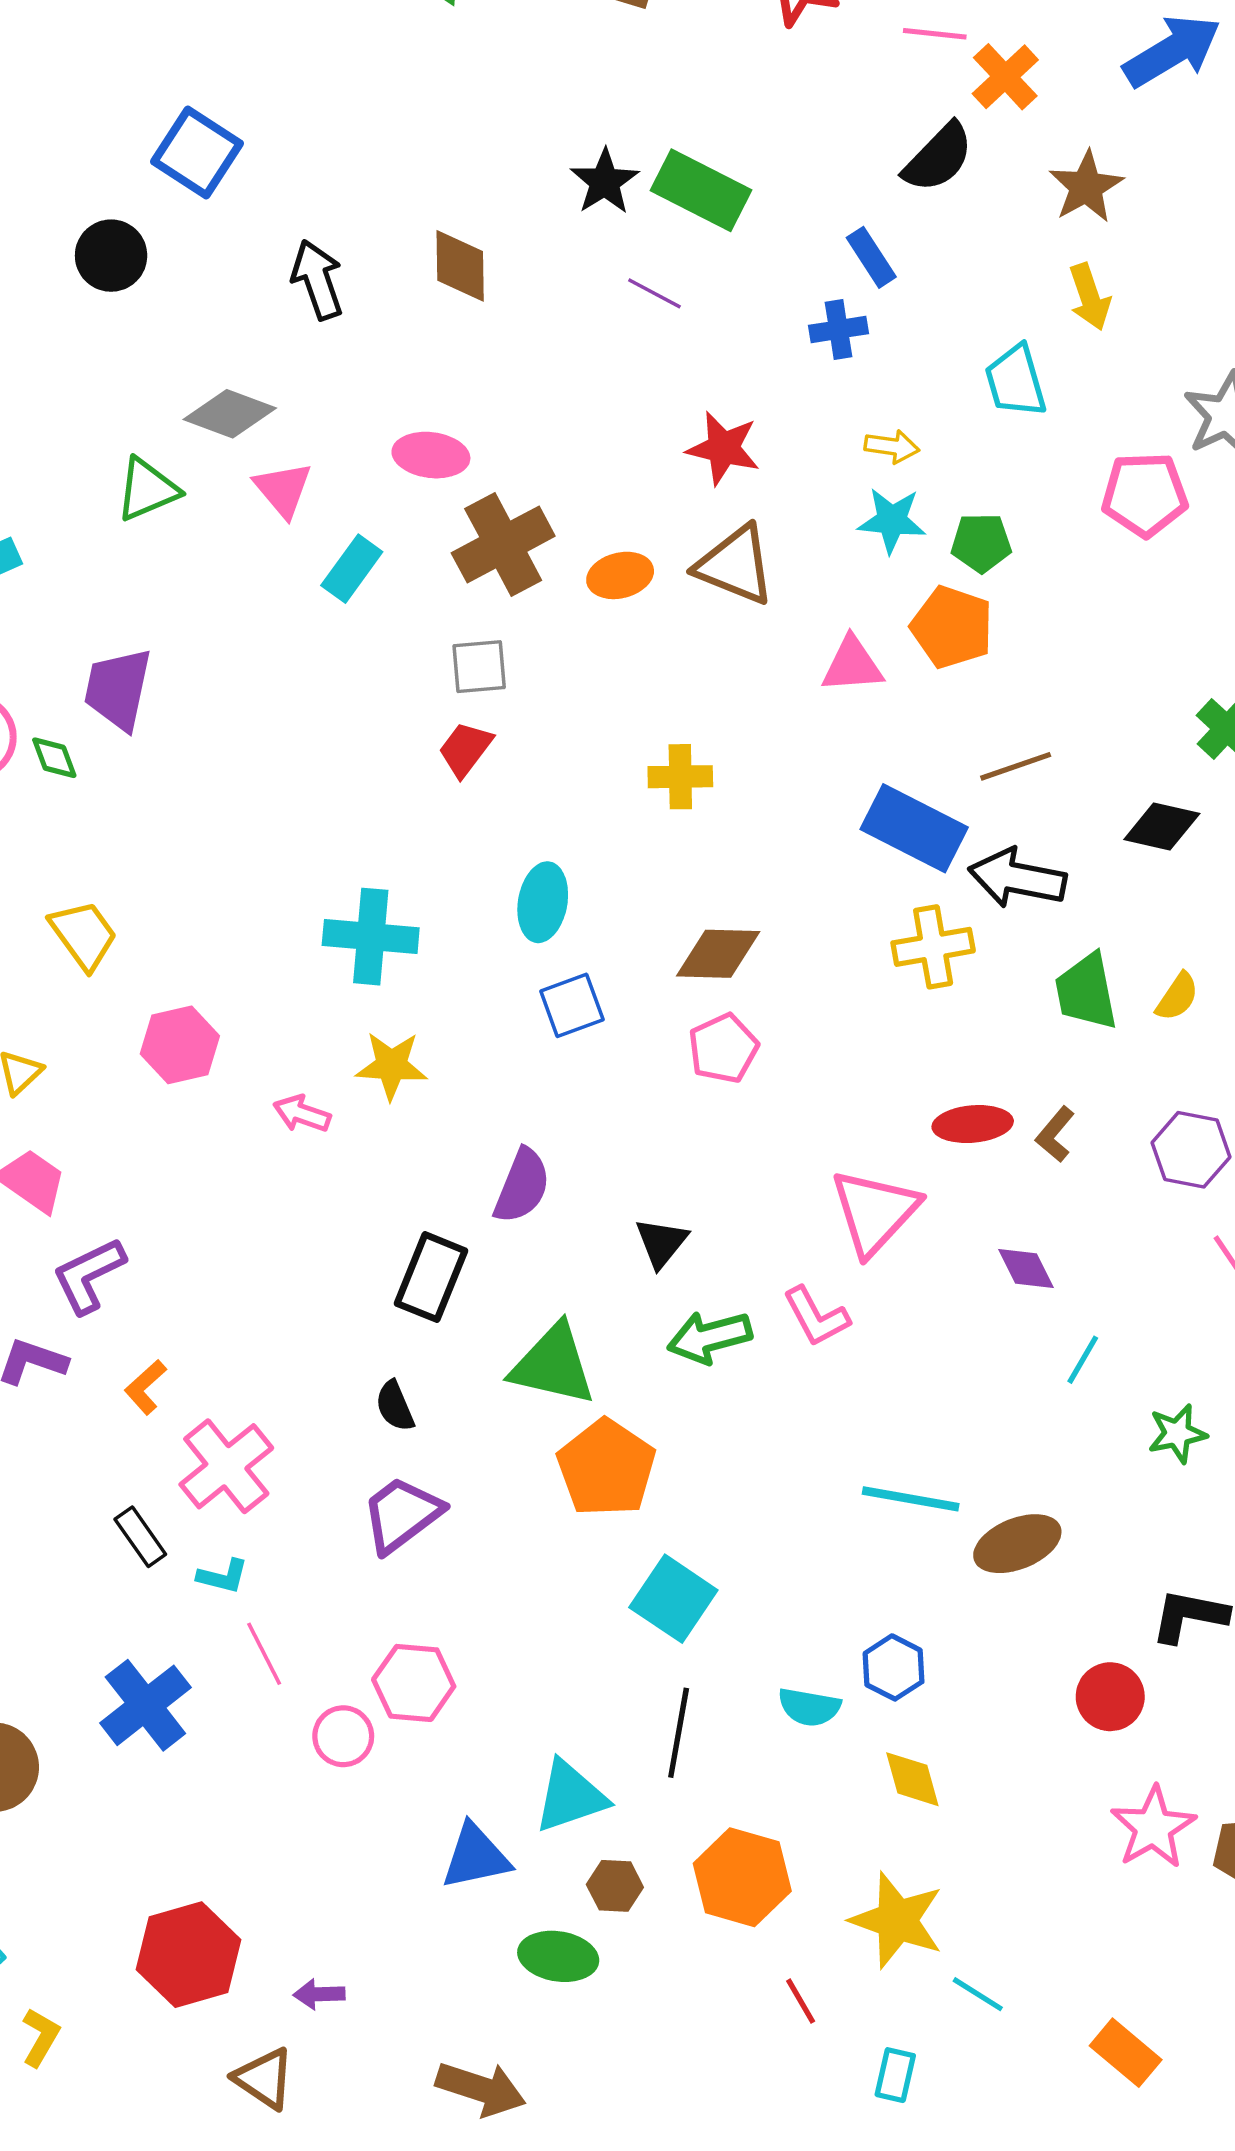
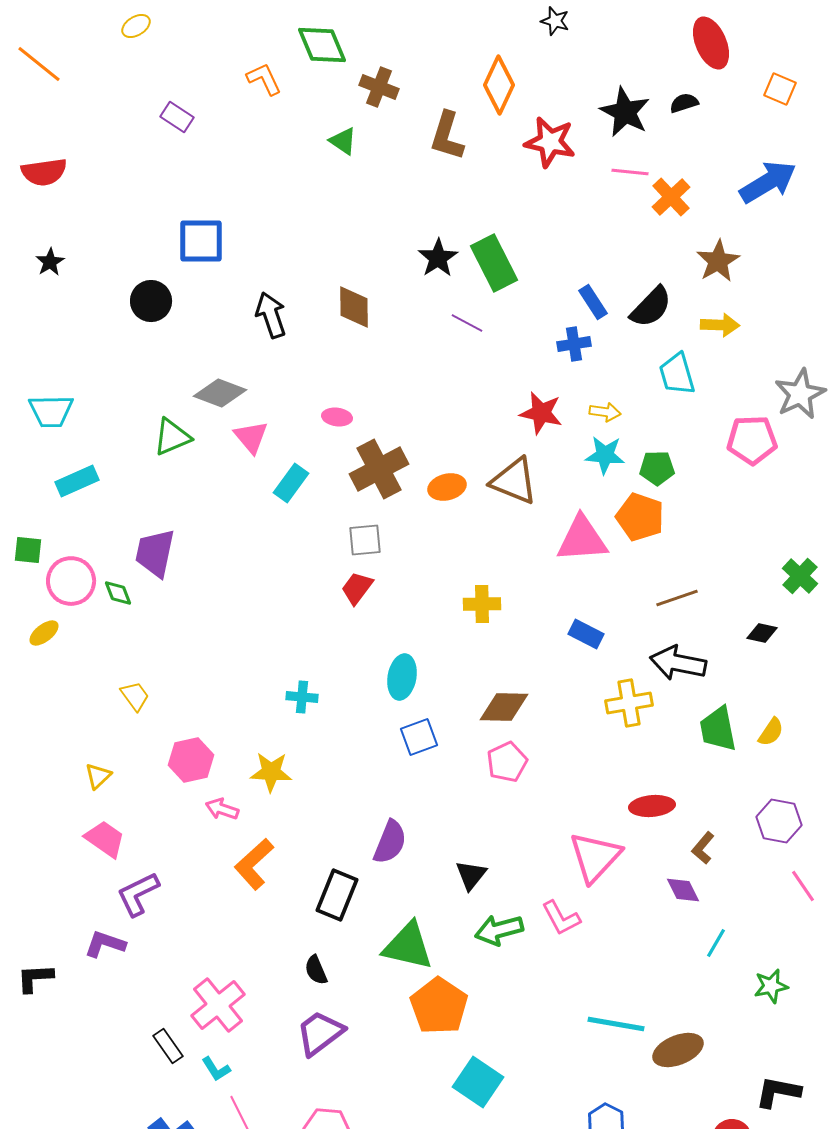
blue square: (197, 152) -> (201, 241), turned -33
black semicircle: (938, 158) -> (651, 307), moved
green rectangle: (701, 190) -> (494, 263), turned 36
yellow arrow: (1090, 297) -> (720, 325), turned -69
red star: (723, 448) -> (541, 413), moved
pink ellipse: (431, 455) -> (337, 417), size x0.7
pink triangle: (852, 665) -> (582, 539), size x1.4
black diamond: (1162, 827) -> (762, 633), size x0.7
blue rectangle: (914, 828) -> (586, 634), moved, size x0.6
yellow trapezoid: (84, 935) -> (135, 696), size x0.7
cyan cross: (371, 937) -> (302, 697), size x0.6
yellow star: (391, 1066) -> (271, 772), moved
pink arrow: (302, 1114) -> (222, 809), moved
brown L-shape: (1055, 1134) -> (703, 848), moved
orange L-shape: (145, 1387) -> (254, 864), moved, size x1.6
cyan L-shape: (223, 1576) -> (216, 1069), turned 44

